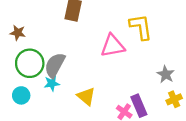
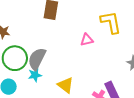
pink triangle: (113, 46) -> (87, 40), size x0.6

